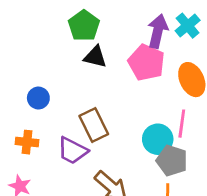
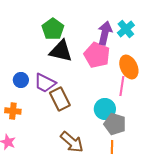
black triangle: (95, 57) -> (61, 51), size x1.4
pink line: (182, 124) -> (122, 86), moved
purple trapezoid: (72, 151) -> (45, 83), moved

